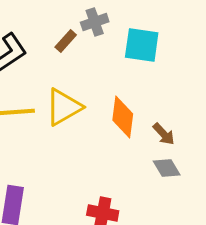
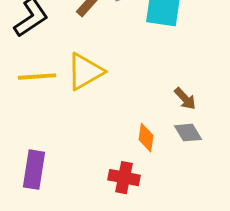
orange diamond: (123, 117) -> (146, 138), moved, size x0.7

